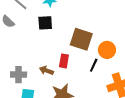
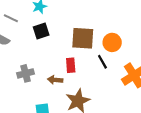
black line: (94, 65) -> (102, 62), turned -40
gray cross: (19, 75) -> (26, 73), moved

